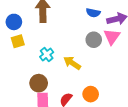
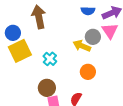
yellow square: (18, 41) -> (20, 51), size x1.6
yellow arrow: (72, 63) -> (82, 46), moved
orange circle: (91, 94) -> (88, 72), moved

